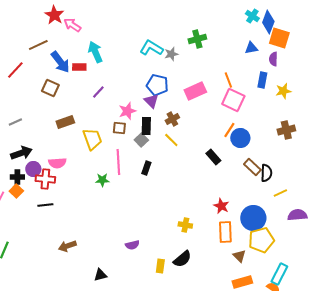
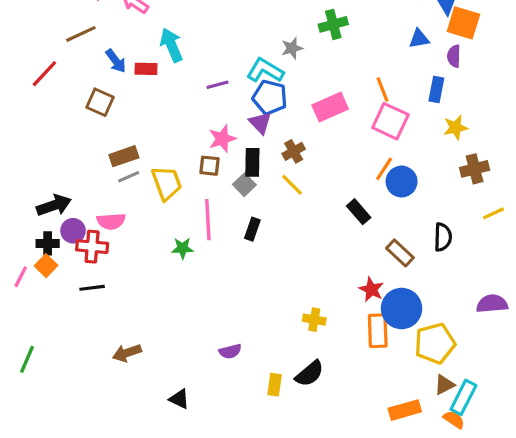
cyan L-shape: (151, 48) -> (265, 70), moved
blue arrow: (60, 62) -> (116, 61), size x0.7
yellow star: (283, 91) -> (455, 128), moved
purple line: (98, 92) -> (217, 85), moved, turned 32
gray line: (15, 122) -> (129, 177), moved
brown rectangle: (252, 167) -> (400, 253), moved
yellow line: (280, 193) -> (494, 213), moved
blue circle: (253, 218) -> (402, 308), moved
brown triangle: (239, 256) -> (444, 385), moved, turned 48
black triangle: (100, 275) -> (179, 399), turned 40

